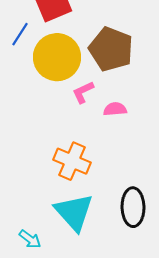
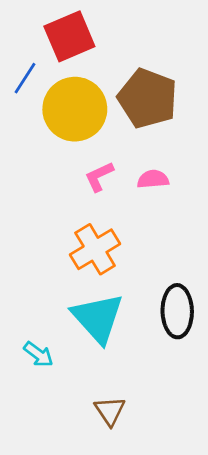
pink L-shape: (83, 92) -> (99, 176), moved
orange cross: (72, 161) -> (95, 249), turned 36

